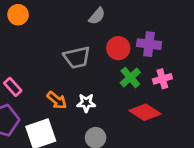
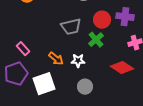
green cross: (130, 78) -> (96, 40), moved

